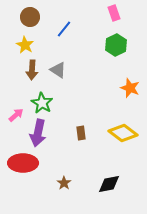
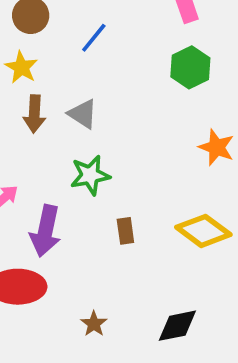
green star: (42, 103) -> (90, 175), moved, turned 30

